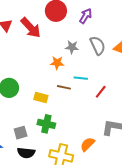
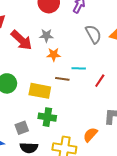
red arrow: (31, 28) -> (21, 40), moved
gray star: (72, 47) -> (46, 36), moved
yellow rectangle: (41, 97) -> (40, 91), size x1.5

